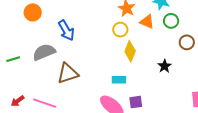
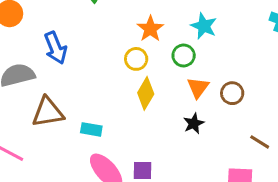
green circle: (171, 21) -> (184, 55), moved
orange triangle: (147, 22) -> (198, 88), moved, turned 35
cyan rectangle: (119, 80) -> (91, 129), moved

